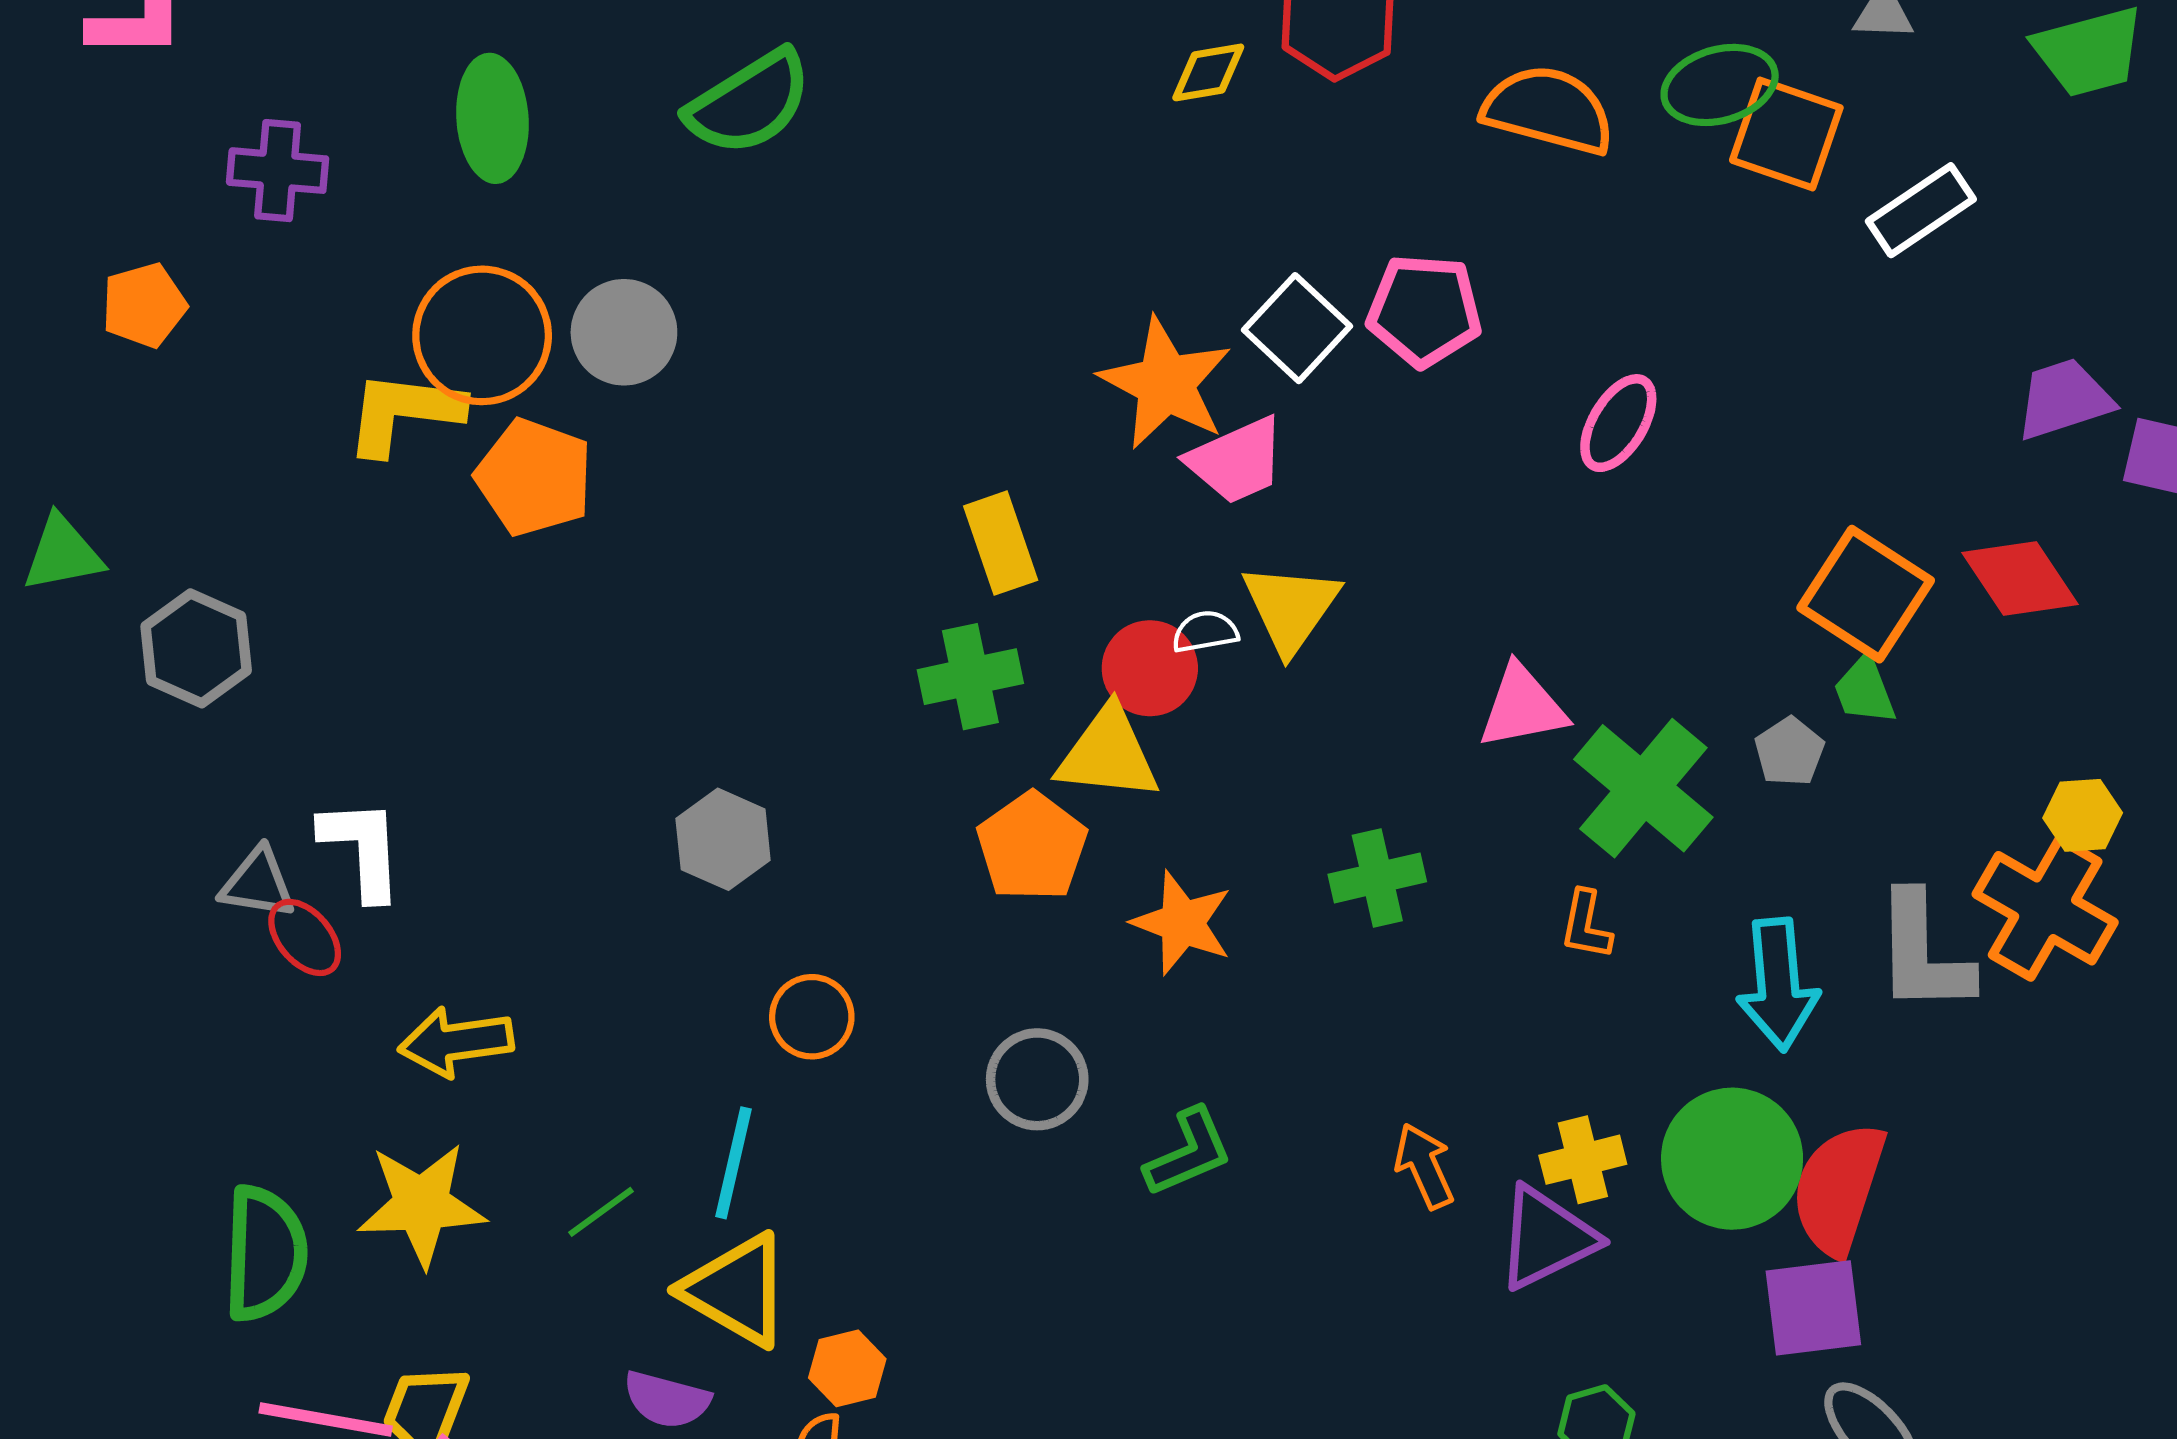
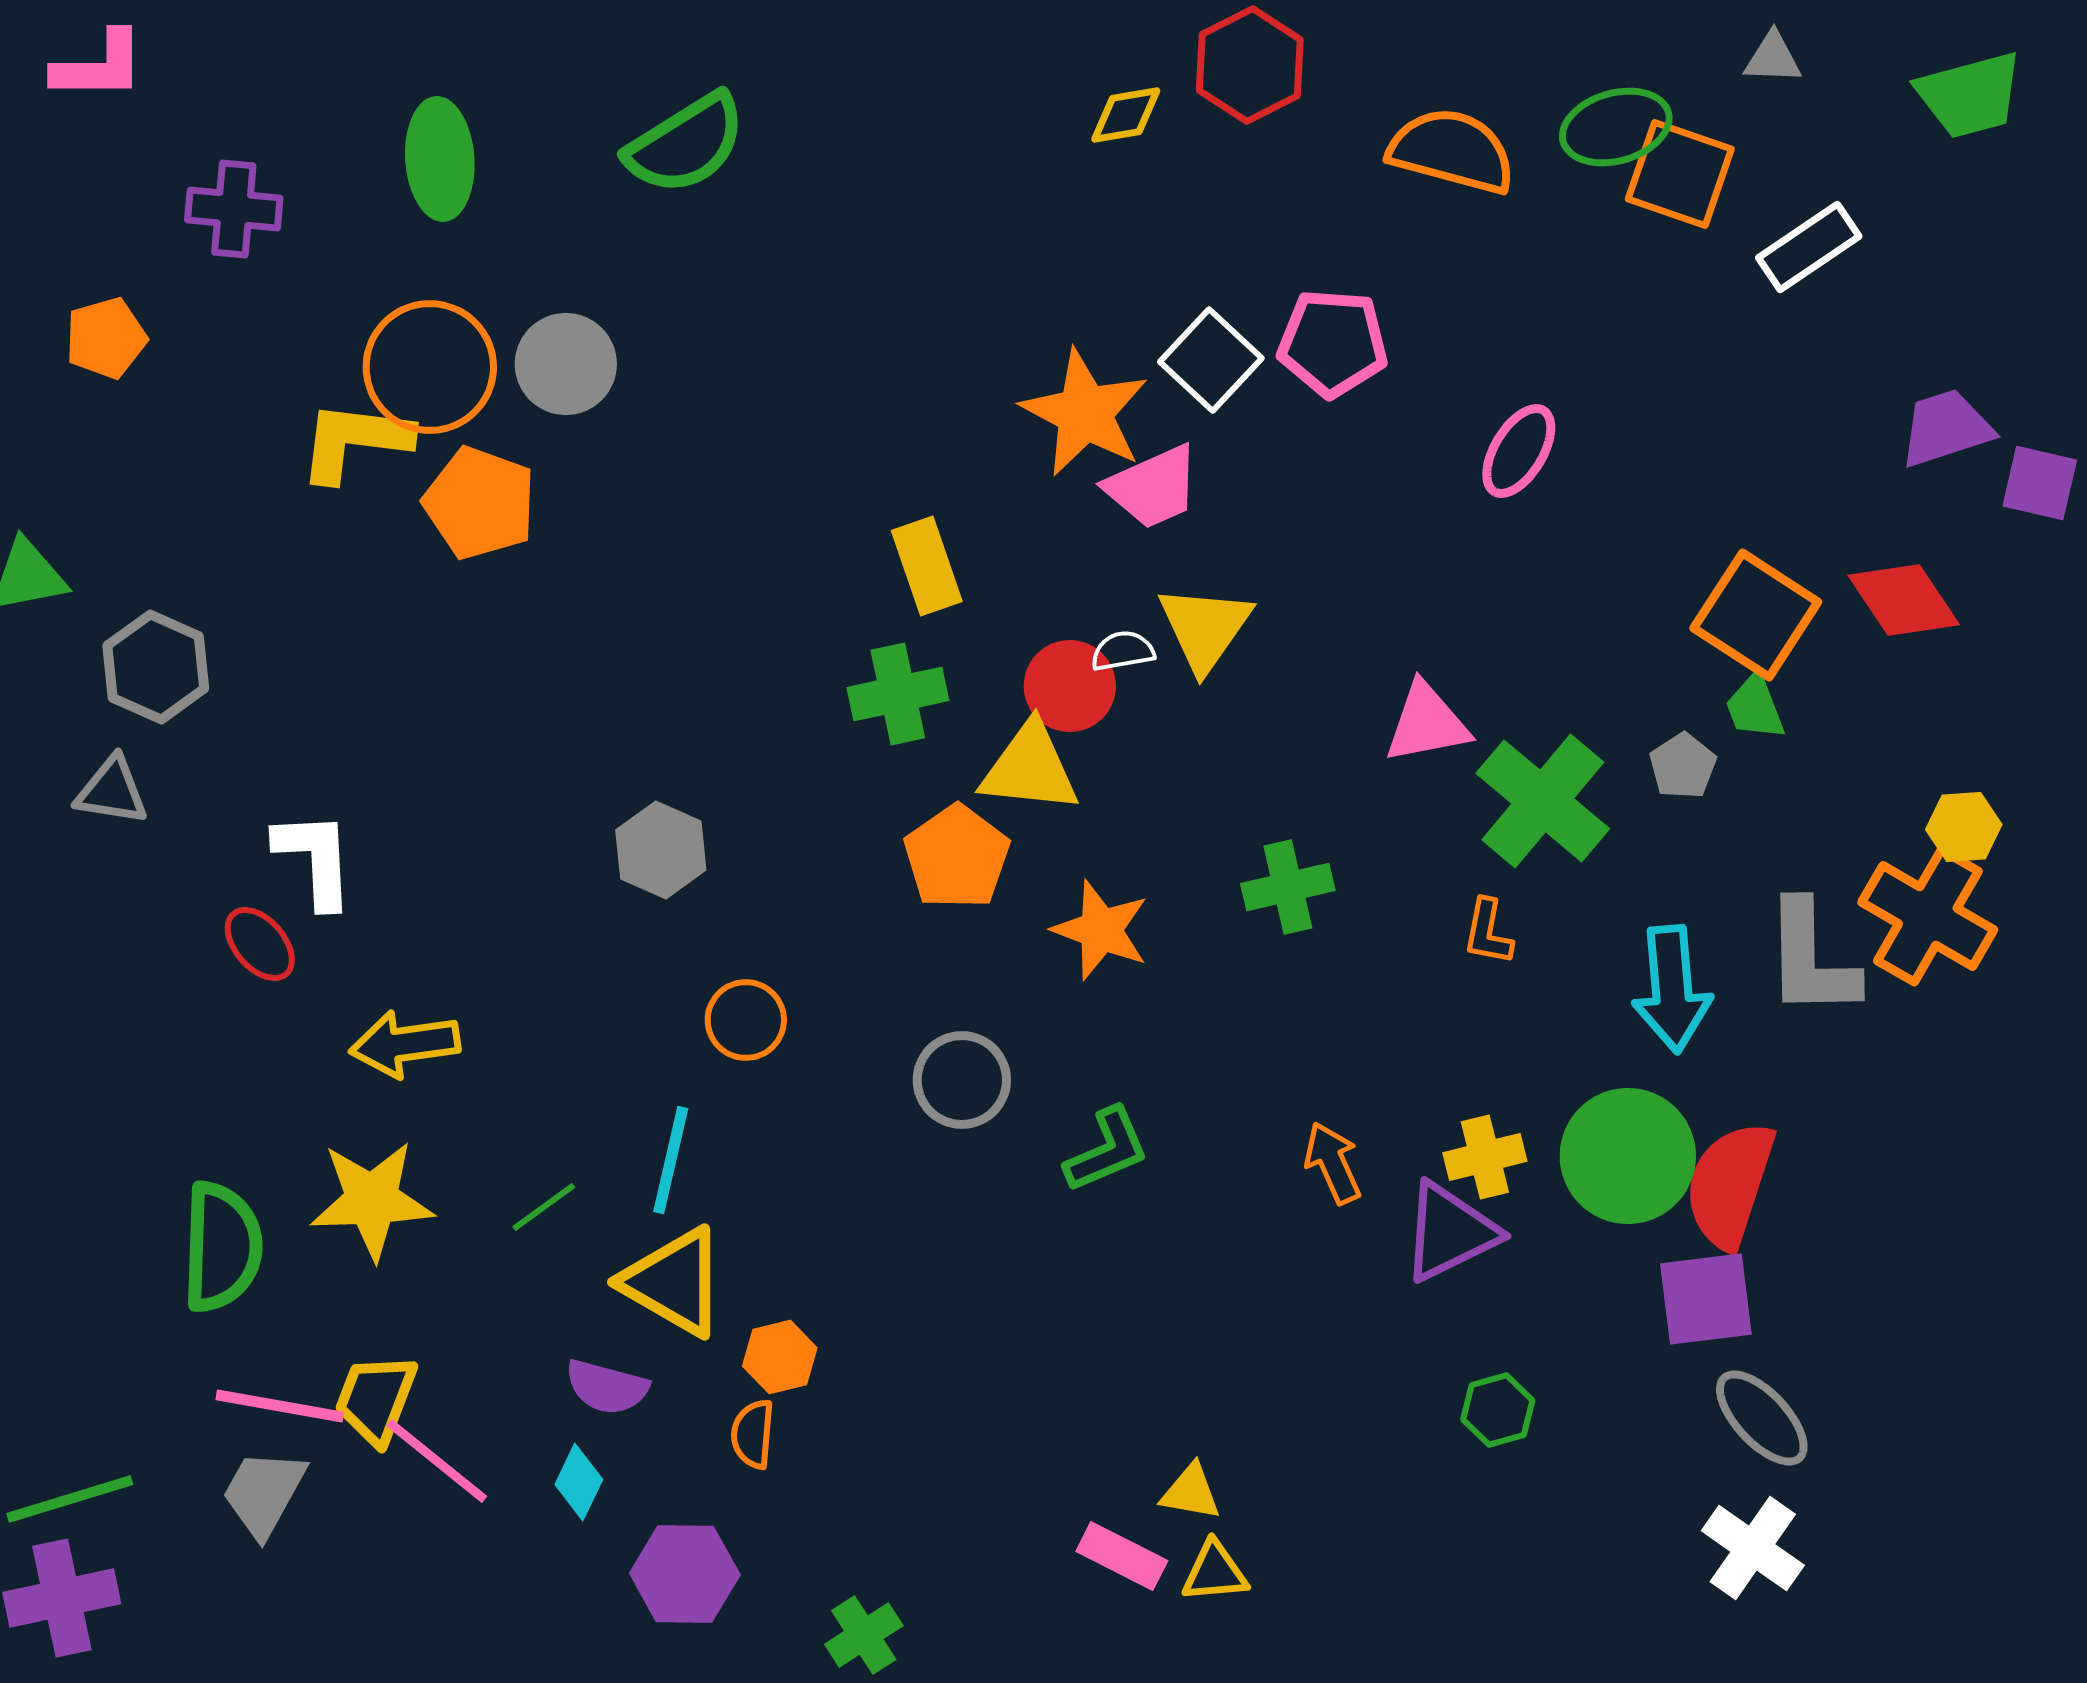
gray triangle: (258, 883) -> (112, 791), moved

